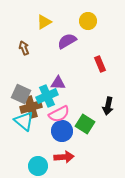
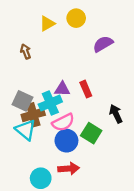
yellow circle: (88, 21) -> (76, 18), moved
purple semicircle: (67, 41) -> (103, 44), moved
red rectangle: (100, 64) -> (86, 89), moved
black arrow: (108, 106) -> (116, 114), turned 144

